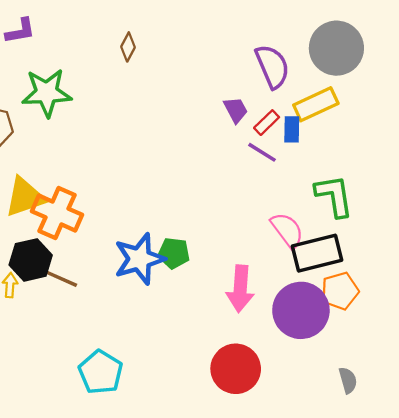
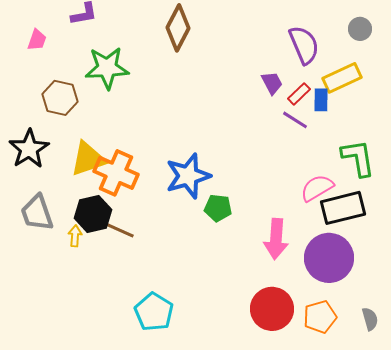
brown diamond: (128, 47) -> (178, 28), size x1.8
gray circle: (336, 48) -> (360, 29), size x0.5
pink semicircle: (287, 230) -> (317, 188), turned -84
blue star: (139, 259) -> (188, 176), moved
orange pentagon: (340, 291) -> (320, 317), moved

